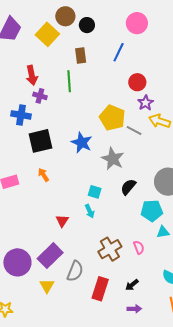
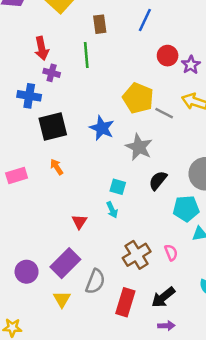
purple star: (146, 103) -> (191, 65), moved
purple circle: (17, 262) -> (27, 272), size x0.7
black arrow: (132, 285) -> (163, 297), size x1.5

